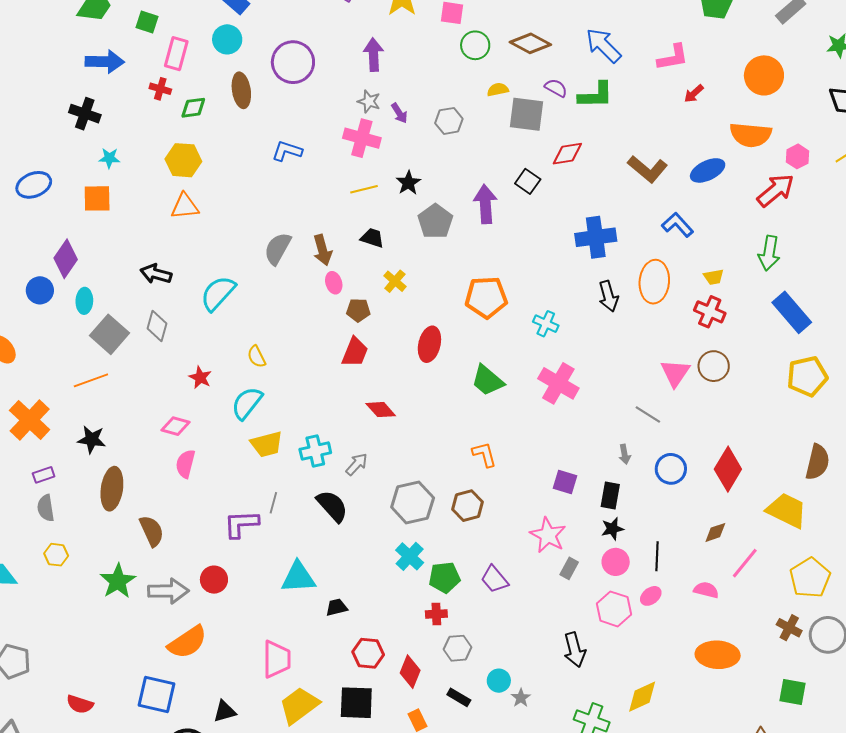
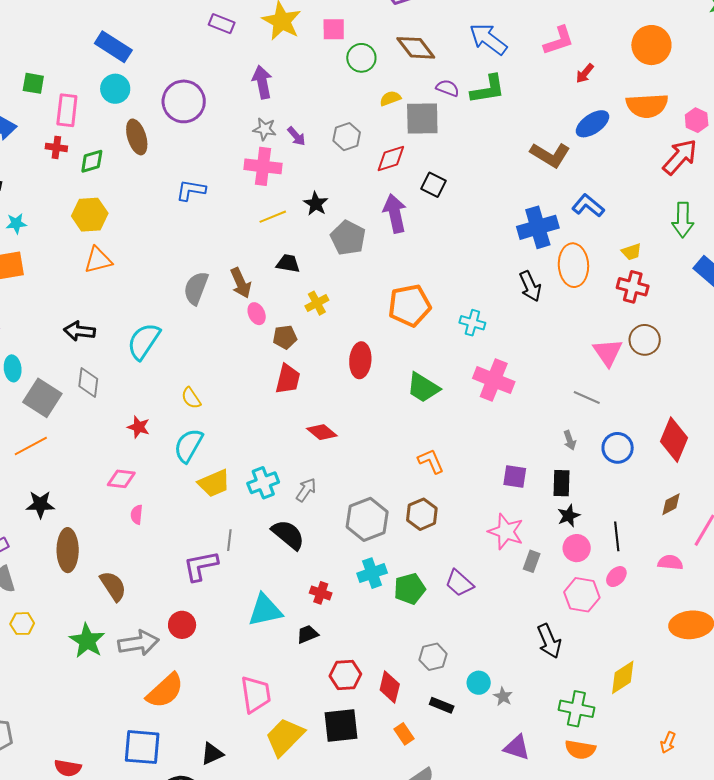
brown diamond: (530, 43) -> (416, 48), turned 33
red diamond: (567, 154) -> (391, 159), moved
blue ellipse: (708, 170) -> (592, 124), moved
blue cross: (596, 237) -> (538, 227), moved
yellow cross: (395, 281) -> (317, 303), turned 30
pink semicircle: (185, 464) -> (137, 515), size x0.7
cyan cross: (410, 556) -> (372, 573), turned 36
red cross: (436, 614) -> (321, 593), moved, turned 30

